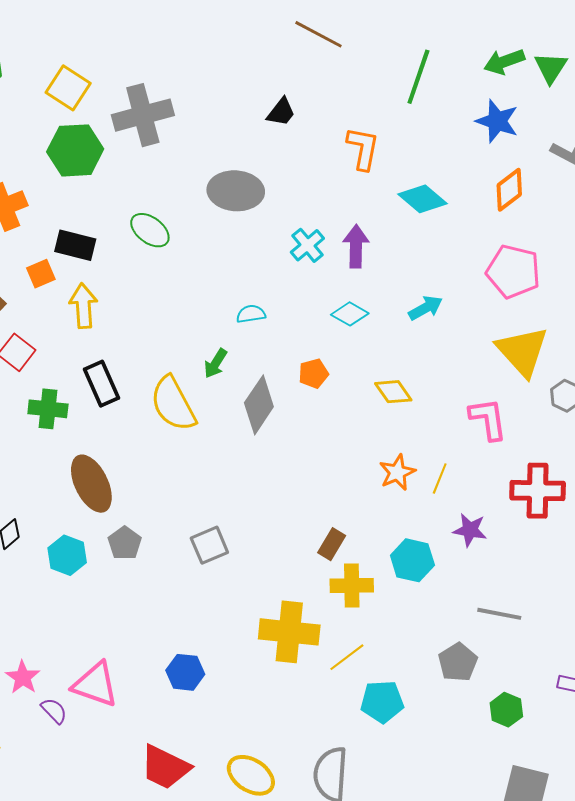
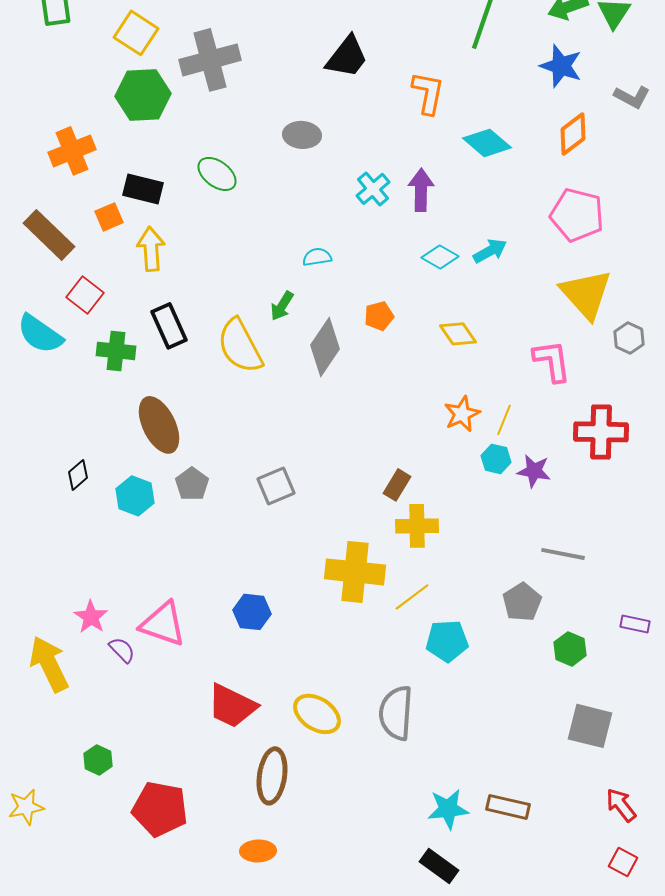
black trapezoid: (281, 112) -> (347, 57), size x1.5
gray ellipse: (236, 191) -> (302, 135), size x0.7
cyan diamond: (350, 314) -> (440, 257), moved
cyan hexagon: (412, 560) -> (496, 459), moved, size x0.7

